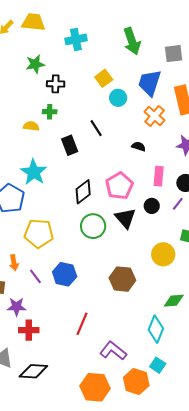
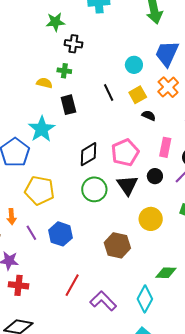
yellow square: (104, 78) -> (138, 95), moved
black rectangle: (70, 145) -> (68, 105), moved
yellow circle: (163, 254) -> (151, 219), moved
purple L-shape: (113, 351) -> (103, 301), moved

